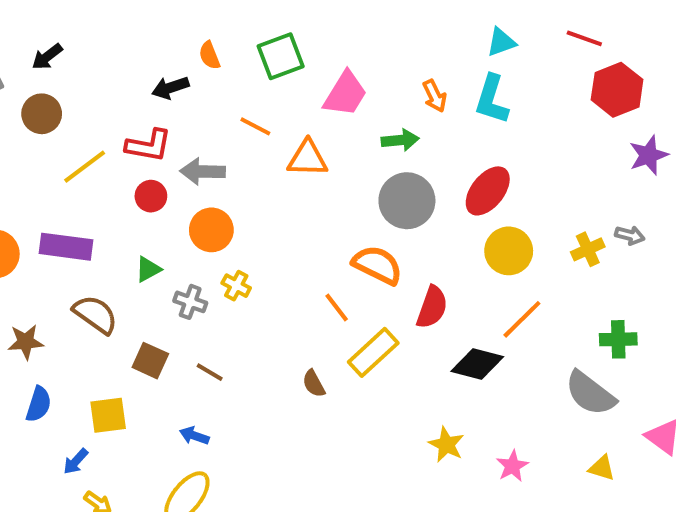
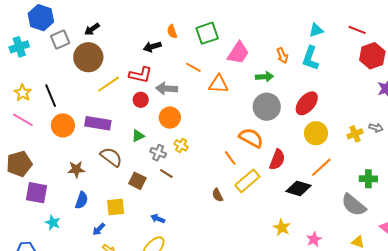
brown circle: (42, 114) -> (88, 57), size x1.5
brown line: (210, 372) -> (166, 174), moved

